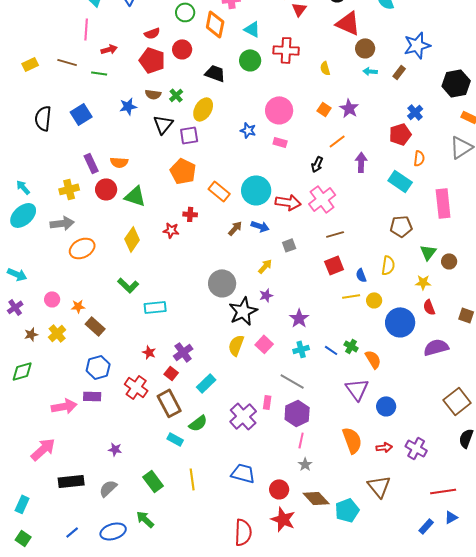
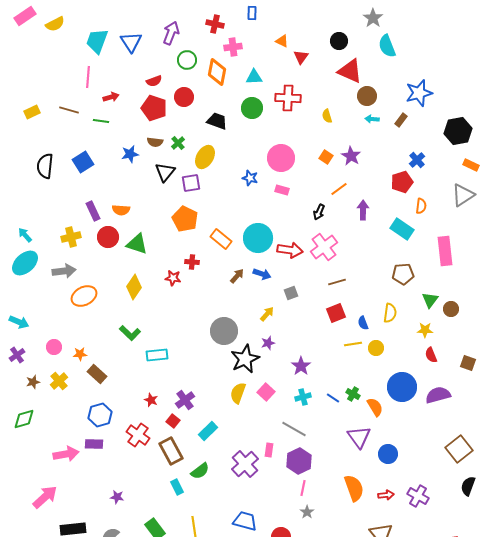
cyan triangle: (252, 29) -> (254, 77), turned -30
blue circle: (400, 322) -> (402, 387), moved
cyan rectangle: (175, 439) -> (177, 487), turned 35

